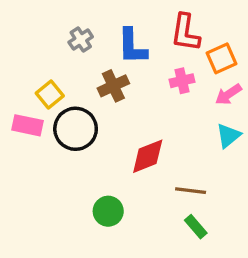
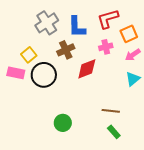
red L-shape: (185, 33) -> (108, 19), turned 65
gray cross: (81, 39) -> (47, 23), size x1.6
red diamond: (148, 156) -> (87, 69), moved

